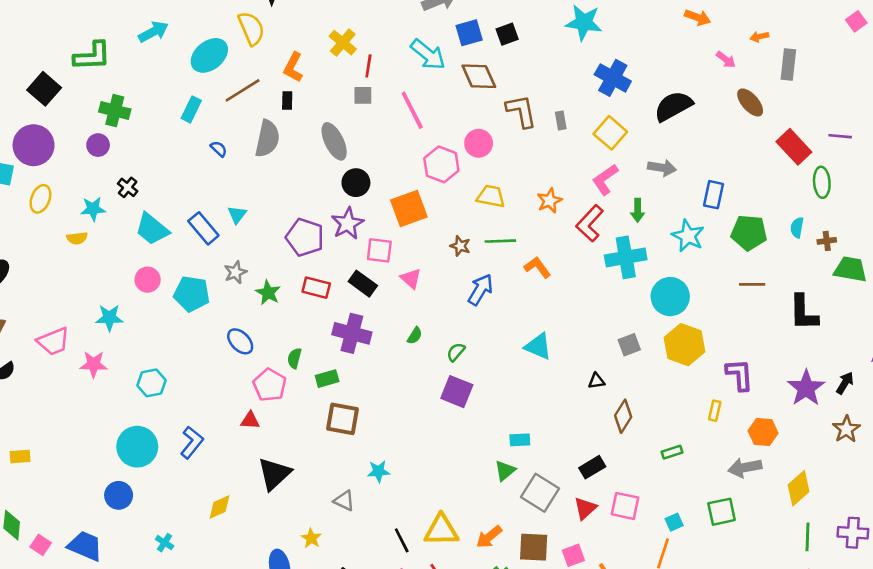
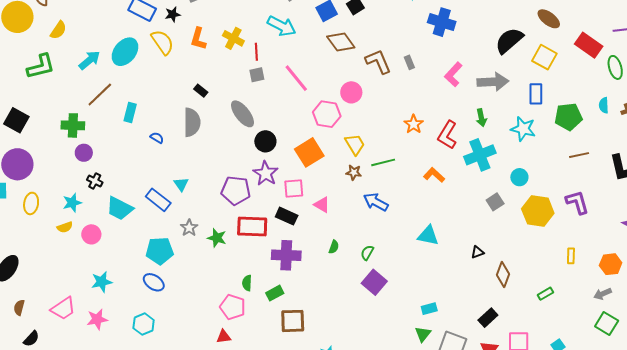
cyan ellipse: (209, 55) -> (125, 52), moved
cyan arrow: (428, 55) -> (282, 26), moved
green L-shape: (92, 56) -> (41, 66), moved
orange L-shape: (293, 67) -> (198, 39), moved
brown line: (243, 90) -> (100, 95), moved
black rectangle: (287, 101) -> (201, 91), turned -40
black semicircle: (673, 106) -> (509, 41), moved
yellow square: (610, 133) -> (544, 57), moved
purple circle: (98, 145) -> (84, 153), moved
gray arrow: (662, 168) -> (493, 82), size x1.4
pink L-shape: (605, 179) -> (453, 74), moved
yellow trapezoid: (491, 196) -> (355, 144), moved, turned 60
orange L-shape: (537, 267) -> (434, 175), moved
pink circle: (148, 280) -> (91, 234), moved
red rectangle: (316, 288) -> (252, 226), size x1.4
blue arrow: (480, 290) -> (376, 202), turned -80
cyan circle: (670, 297) -> (519, 177), size x0.6
blue ellipse: (240, 341) -> (154, 282), moved
gray square: (629, 345) -> (495, 202), moved
purple L-shape: (740, 375) -> (577, 202), moved
purple square: (457, 392) -> (374, 282), turned 30
gray arrow: (745, 468) -> (603, 294), size x0.7
green square: (722, 512) -> (607, 324), moved, turned -35

